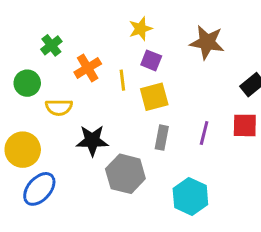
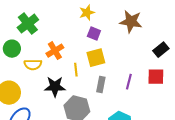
green cross: (51, 45) -> (28, 24), size x1.5
orange cross: (88, 68) -> (55, 51), moved
yellow line: (122, 80) -> (76, 70), moved

